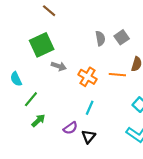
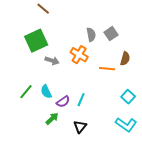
orange cross: (87, 77) -> (79, 55), moved
cyan semicircle: (16, 79) -> (46, 92), moved
green arrow: (38, 121) -> (52, 119), moved
purple semicircle: (70, 128) -> (63, 102), moved

